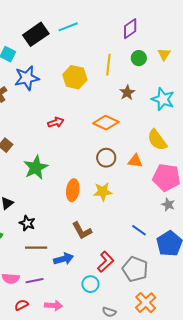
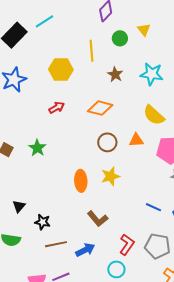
red arrow: (56, 122) -> (57, 108), moved
green star: (36, 167) -> (37, 148), moved, size x0.7

